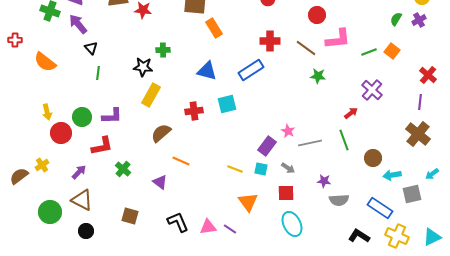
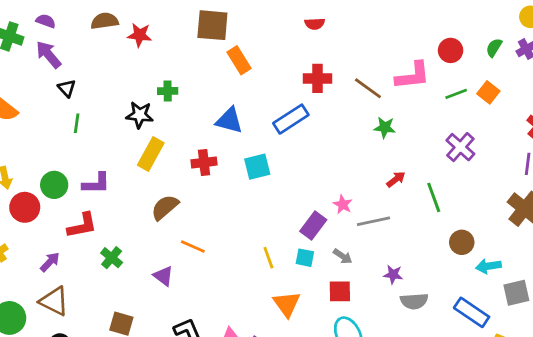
red circle: (317, 15) -> (451, 50), moved
red cross: (194, 111) -> (204, 162), moved
red arrow: (351, 113) -> (396, 179), moved
green line: (344, 140) -> (434, 197), moved
yellow line: (235, 169) -> (268, 258), turned 49

